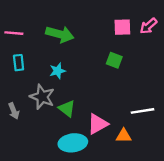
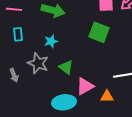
green square: (114, 60) -> (99, 32), size x1.5
green triangle: (67, 109) -> (66, 67), moved

